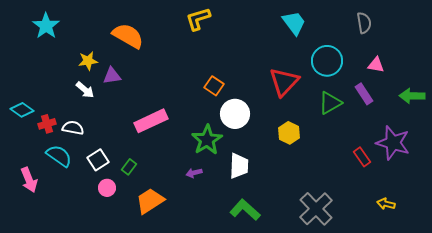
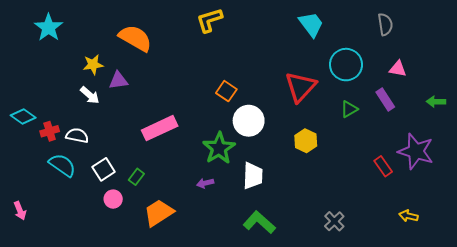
green arrow: (412, 96) -> (436, 102), size x0.7
green triangle: (330, 103) -> (349, 109), size x0.7
pink arrow: (29, 180) -> (20, 211), moved, size x0.7
gray cross: (316, 209) -> (334, 221), size x0.6

